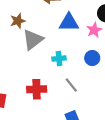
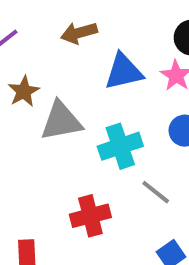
gray triangle: (33, 40) -> (61, 121), turned 40
cyan cross: (59, 58) -> (120, 146), size x1.5

